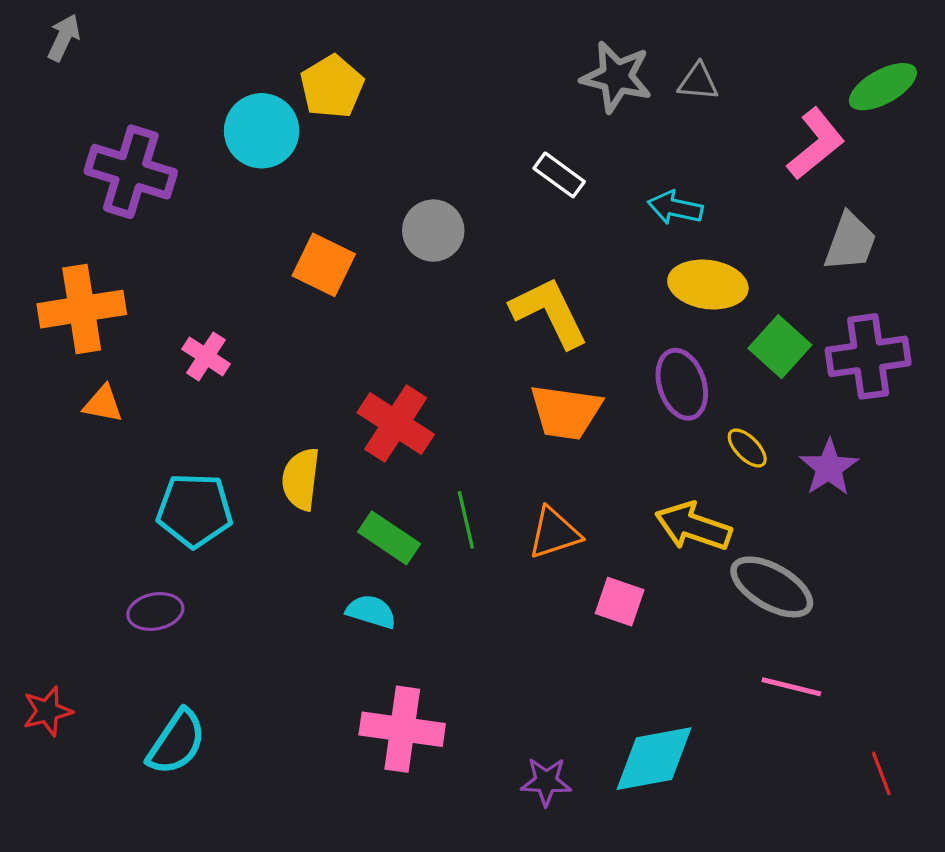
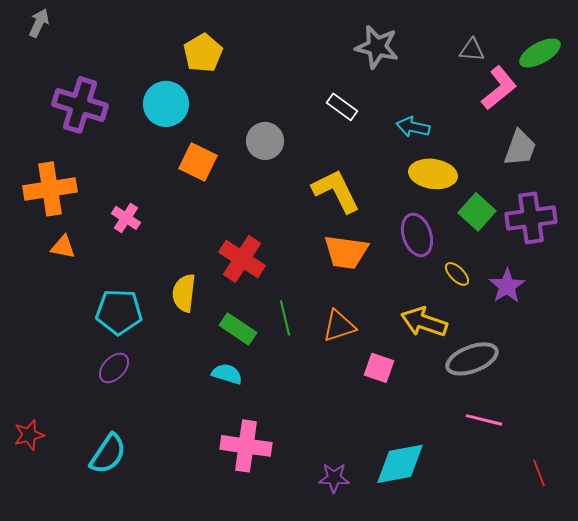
gray triangle: (698, 82) -> (472, 50), moved
cyan circle: (262, 131) -> (166, 104), moved
gray ellipse: (772, 587) -> (472, 359), turned -51
purple ellipse: (155, 611) -> (114, 368), moved, turned -36

